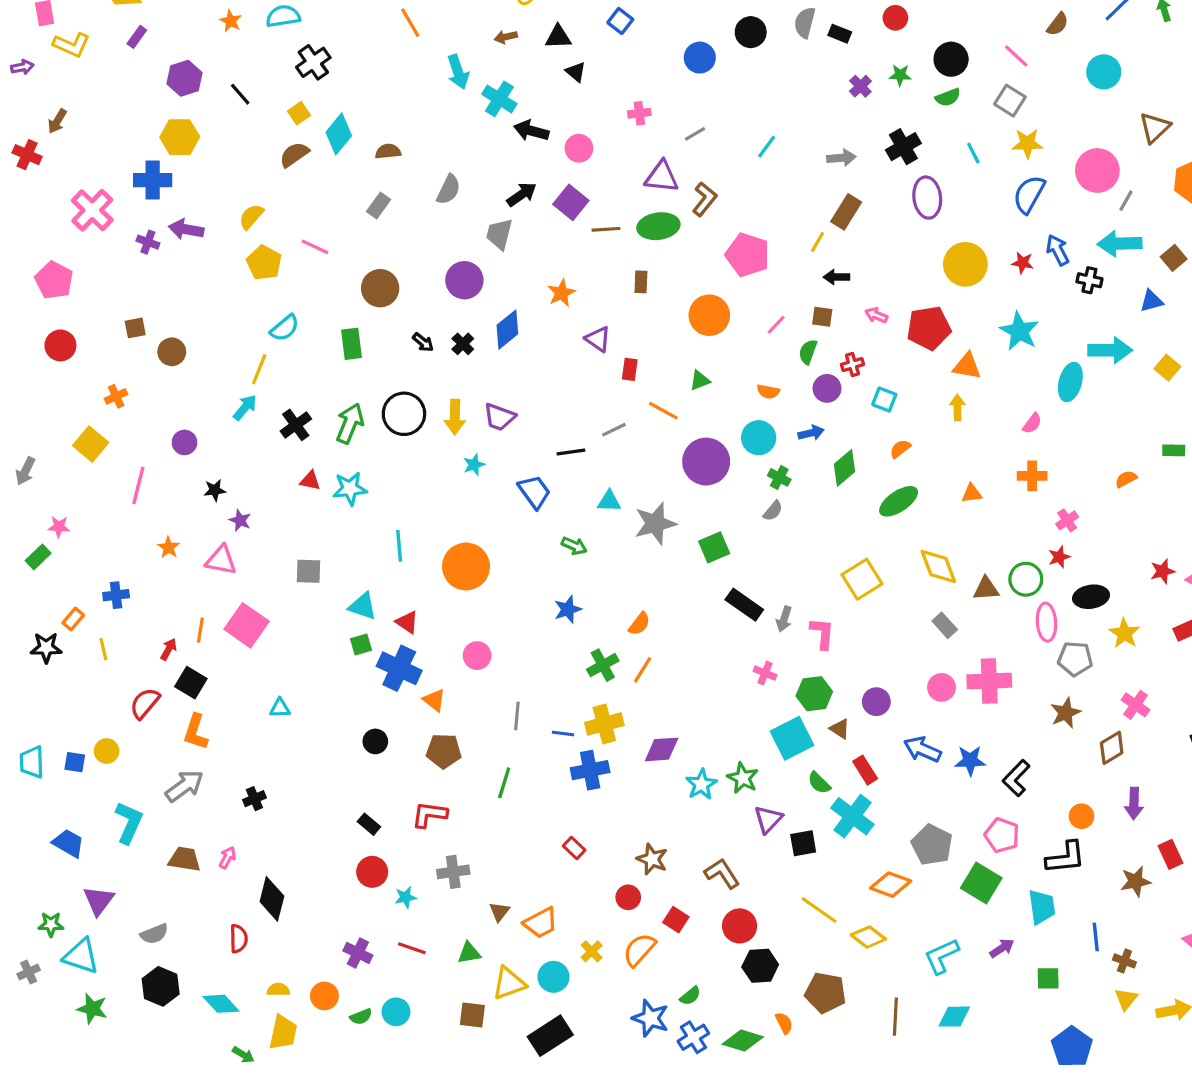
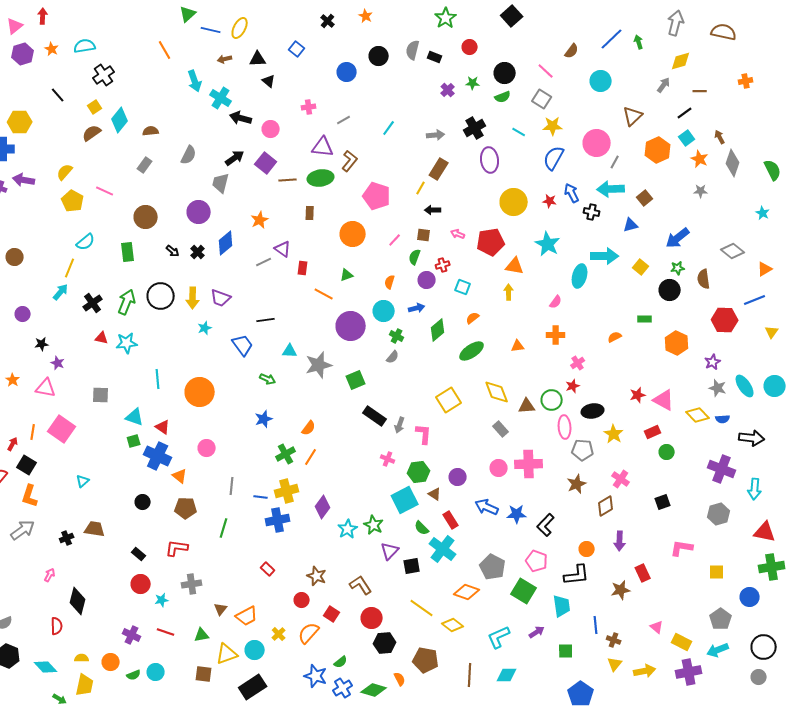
purple hexagon: (184, 78) -> (23, 54), moved
cyan line: (973, 153) -> (519, 132), turned -32
orange semicircle: (768, 392) -> (390, 282), turned 96
gray line: (614, 430) -> (264, 262), moved
cyan triangle: (280, 708) -> (83, 481), turned -40
purple diamond: (662, 749) -> (323, 507), turned -50
brown trapezoid: (184, 859) -> (95, 529), moved

